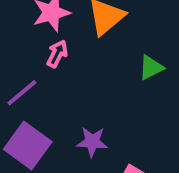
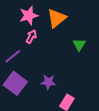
green triangle: (151, 68) -> (79, 45), turned -32

